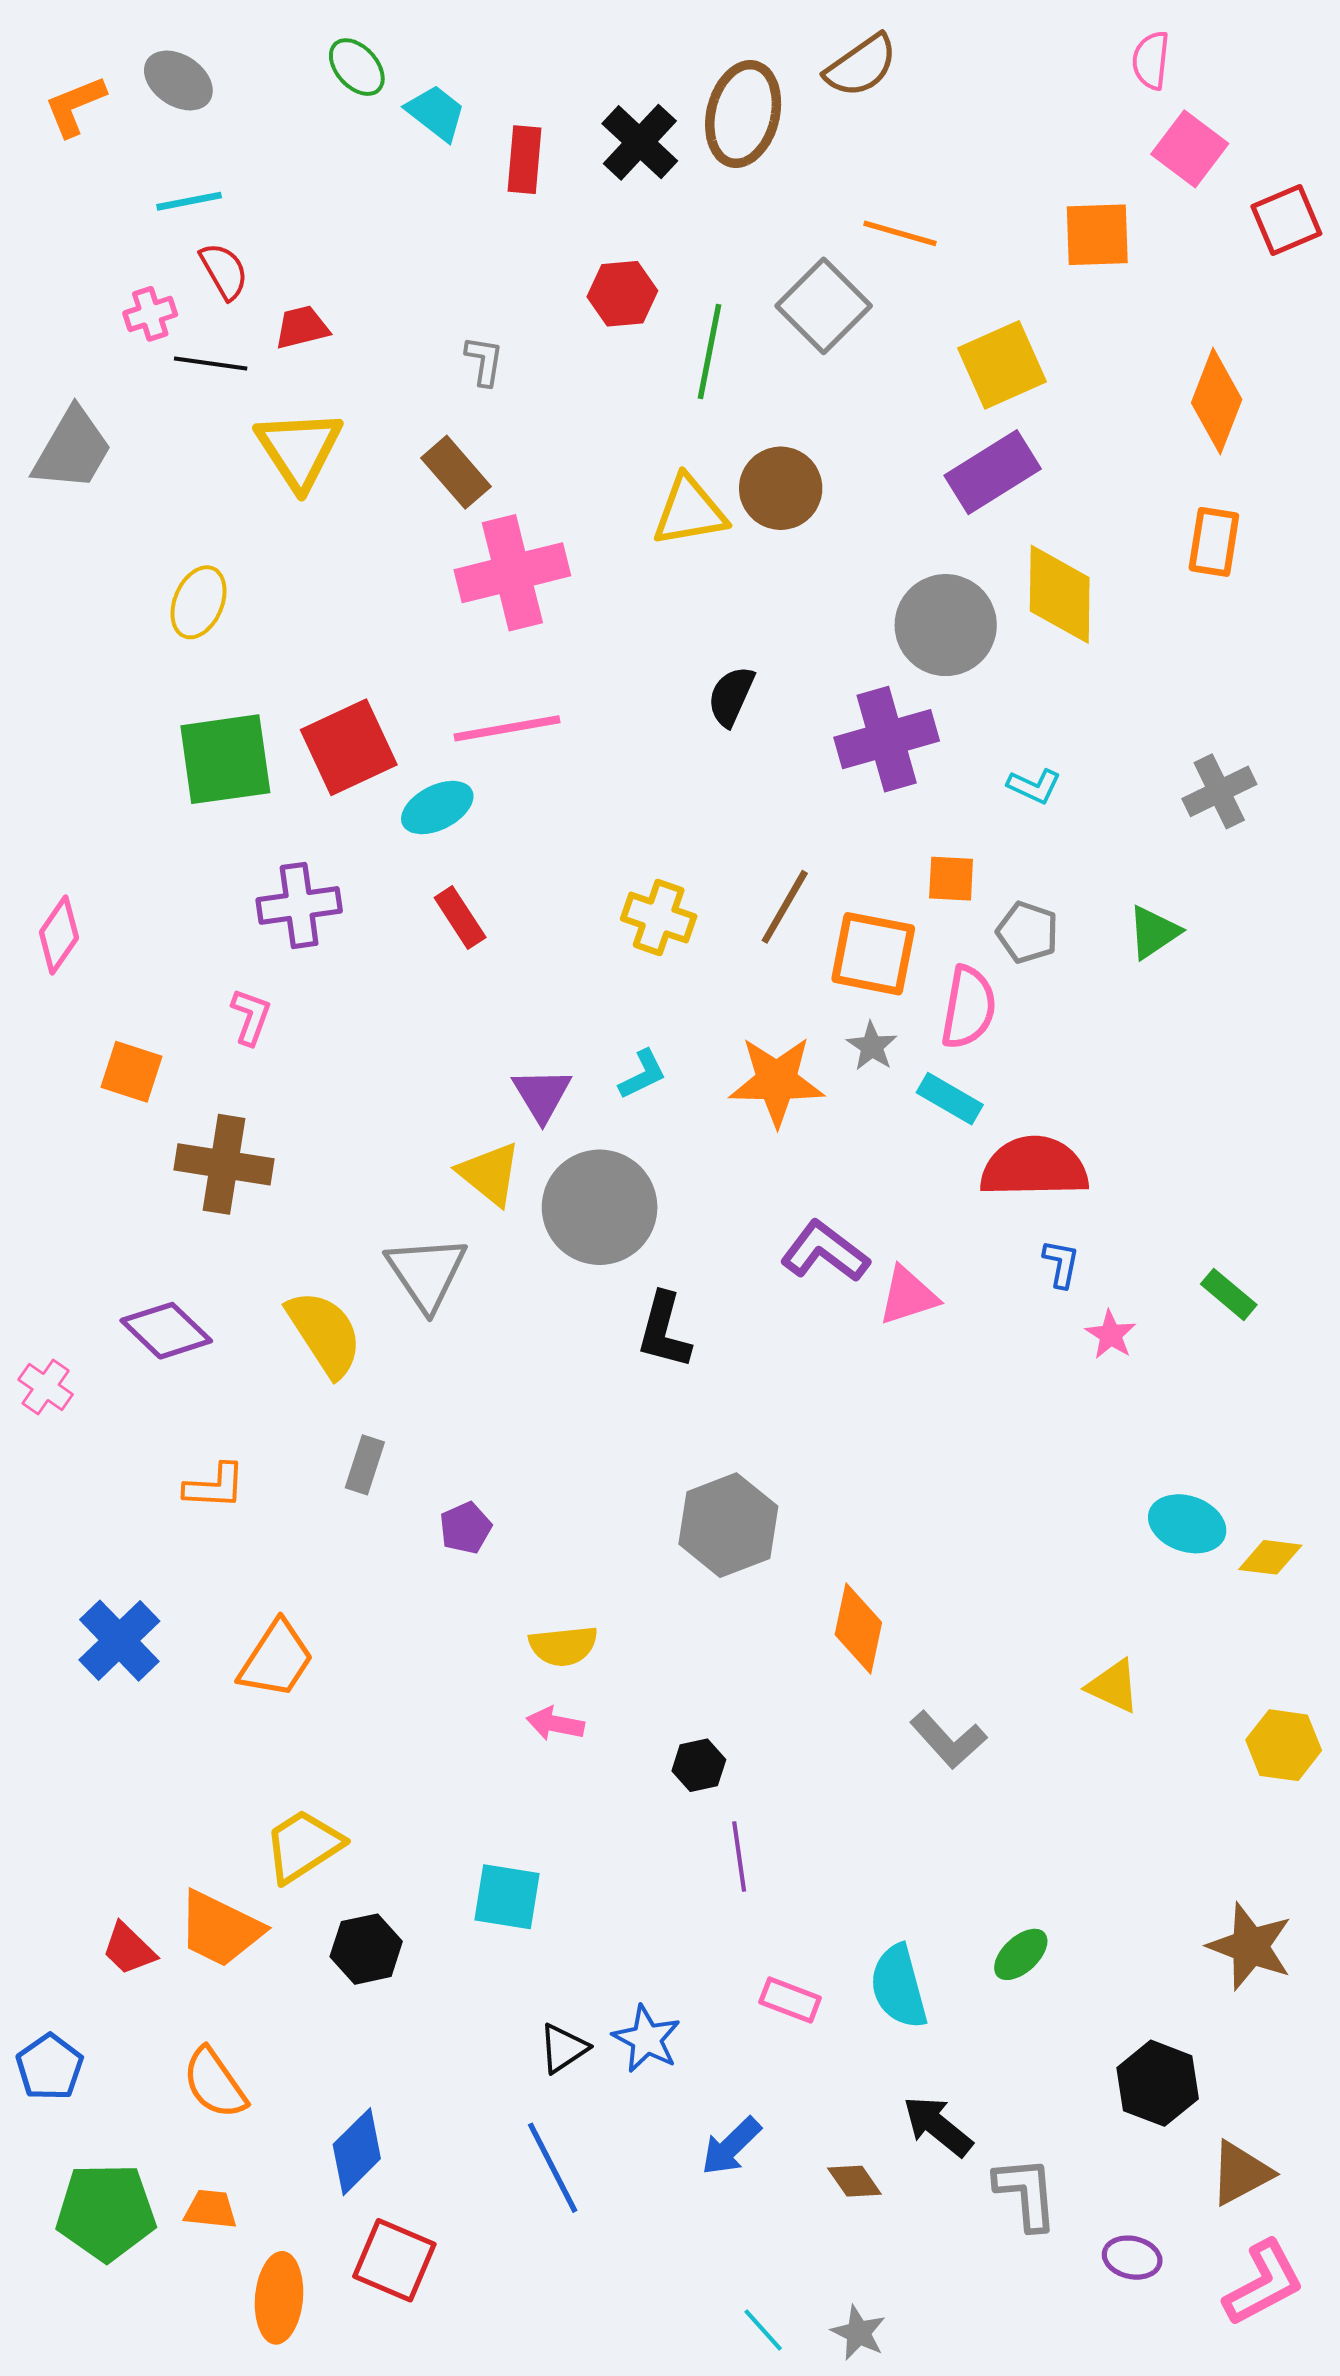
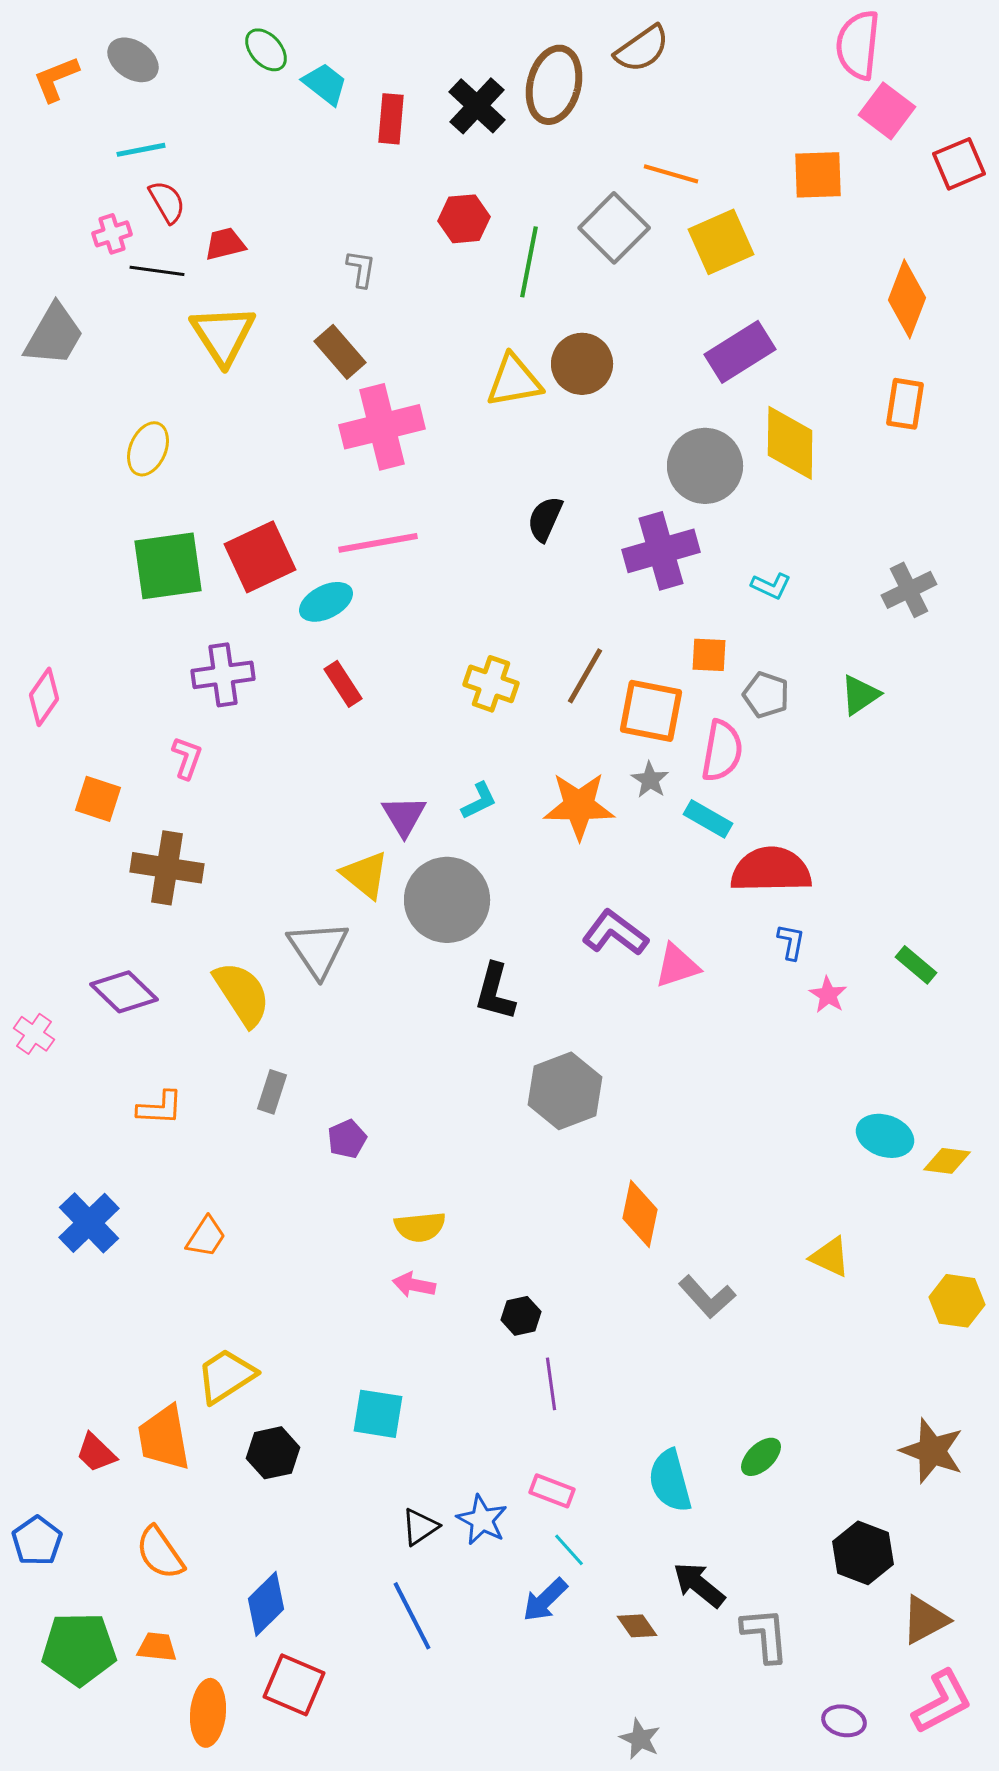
pink semicircle: (1151, 60) -> (858, 45), size x1.6
yellow square: (1002, 365) -> (721, 242), moved
gray hexagon: (728, 1525) -> (565, 1091), moved
orange trapezoid: (276, 1659) -> (206, 1237), size x0.7
orange trapezoid: (220, 1929) -> (164, 1438), turned 54
pink rectangle: (790, 2000) -> (552, 1491), moved
purple ellipse: (1132, 2258) -> (844, 1721), moved
cyan line: (763, 2330) -> (569, 1550), moved

